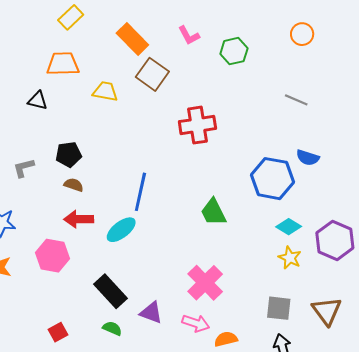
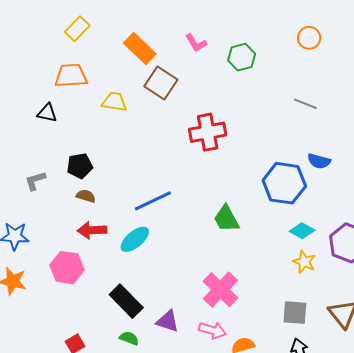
blue line: (140, 192) -> (153, 201), turned 54

